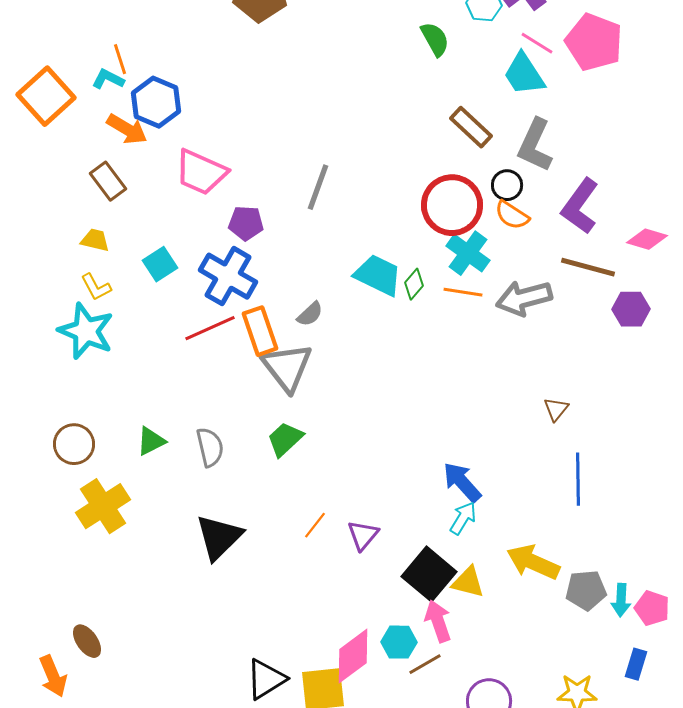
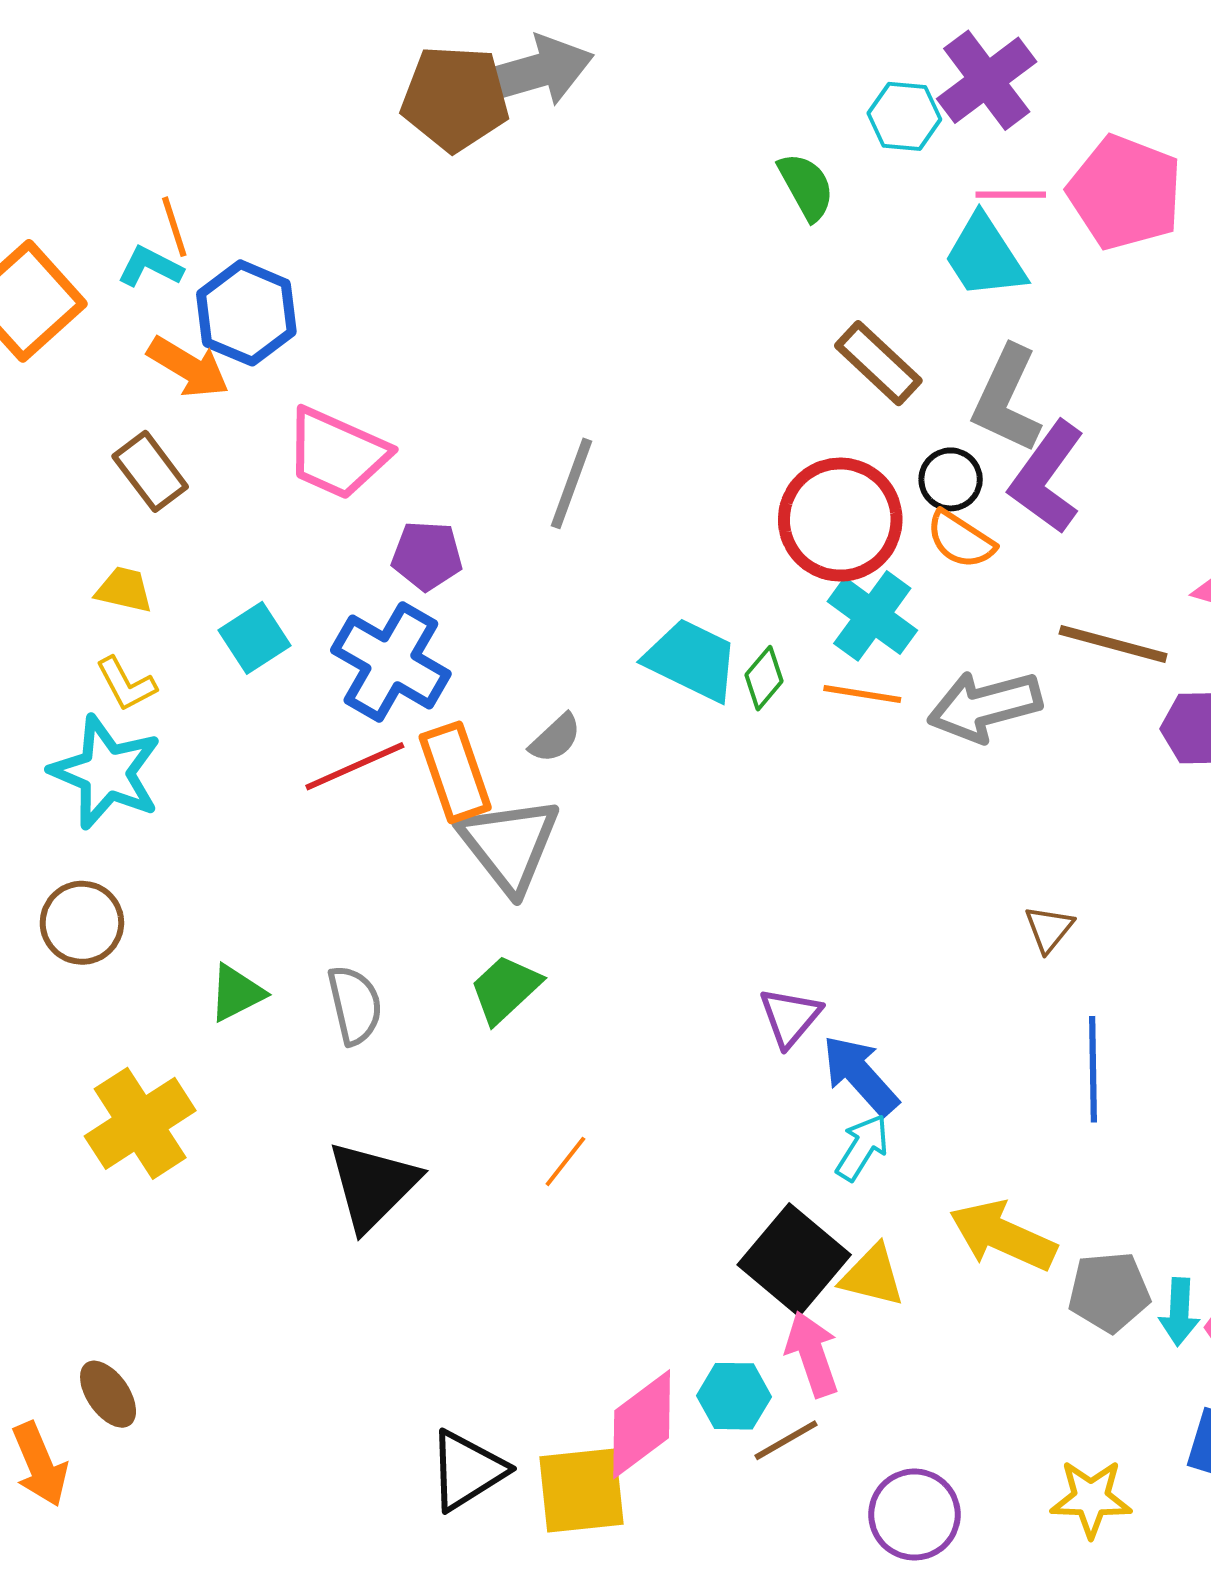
pink line: (537, 43) -> (1011, 195), turned -32
purple L-shape: (580, 206) -> (1047, 477), moved
brown circle: (74, 444) -> (82, 923), moved
purple triangle: (363, 535) -> (790, 1017), moved

